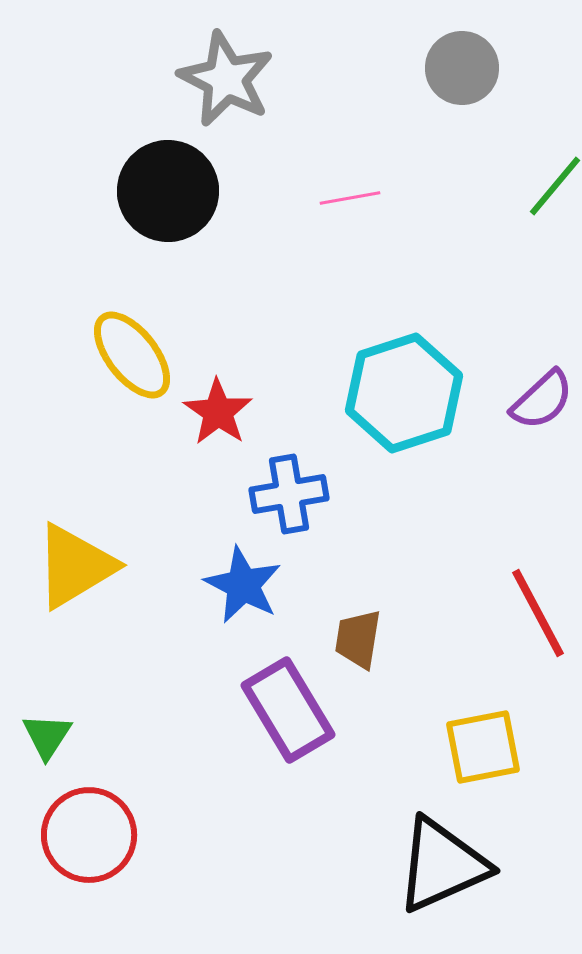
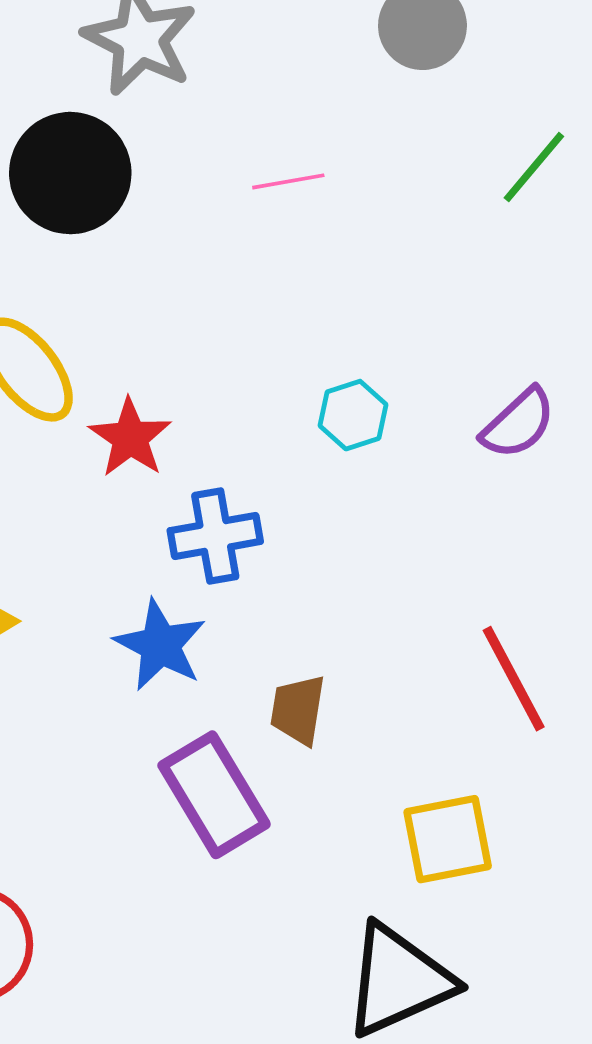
cyan hexagon: (404, 393) -> (353, 415), size x0.5

